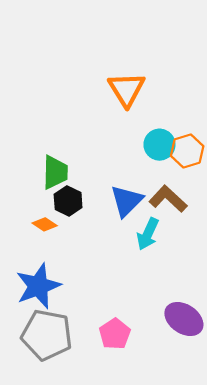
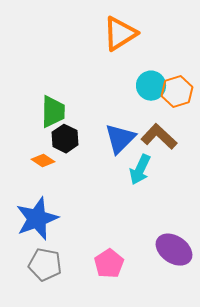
orange triangle: (127, 89) -> (120, 34), turned 30
gray pentagon: (47, 335) -> (45, 265), size x0.7

